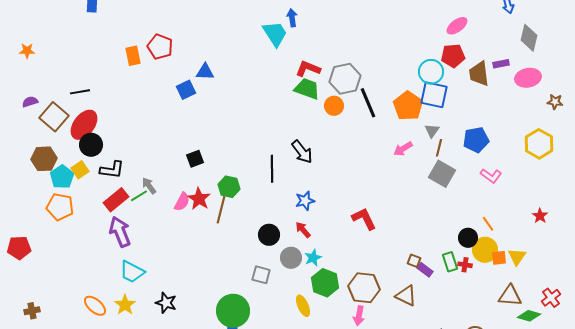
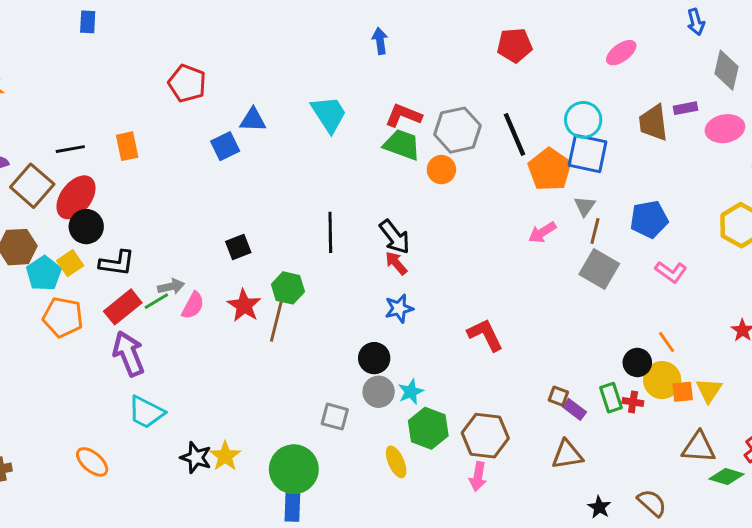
cyan trapezoid: (275, 34) -> (329, 114), moved
orange rectangle: (133, 56) -> (127, 146), moved
red pentagon: (453, 56) -> (515, 45), moved
black line: (368, 103) -> (515, 134), moved
black line: (272, 169) -> (330, 232), moved
gray arrow: (149, 186) -> (171, 286), turned 114
pink semicircle: (182, 202) -> (193, 305), moved
orange pentagon: (60, 207) -> (63, 317), moved
red arrow: (303, 230) -> (396, 263), moved
black circle: (269, 235) -> (374, 358), moved
brown triangle: (406, 296) -> (567, 455), moved, turned -35
yellow star: (125, 305) -> (225, 456), moved

